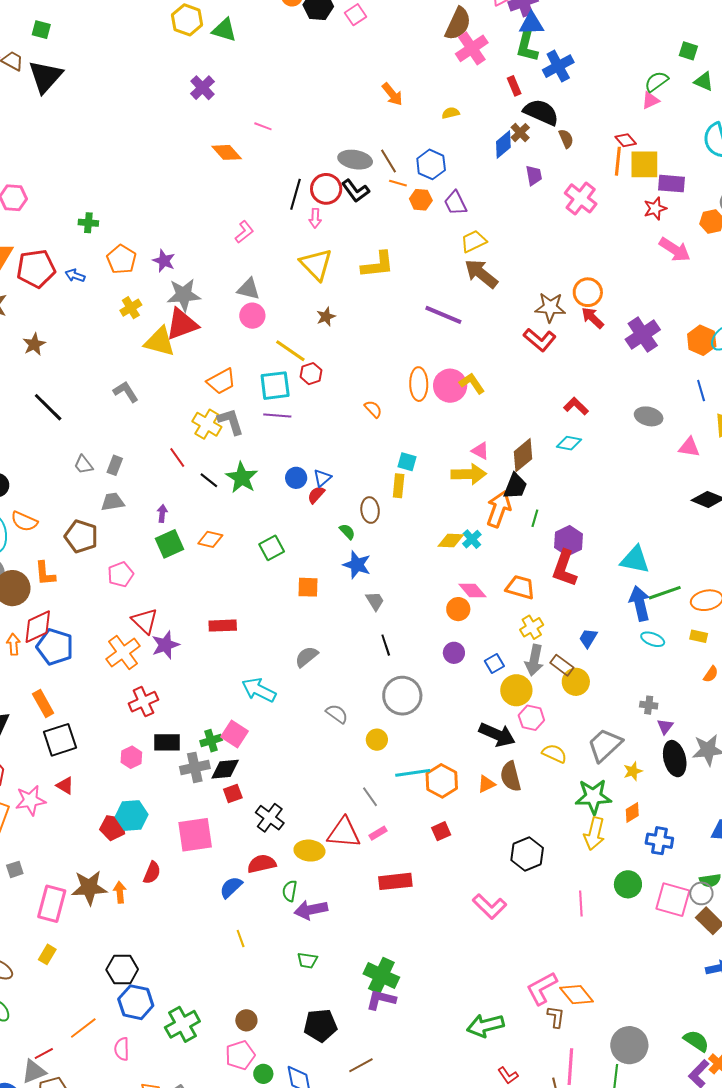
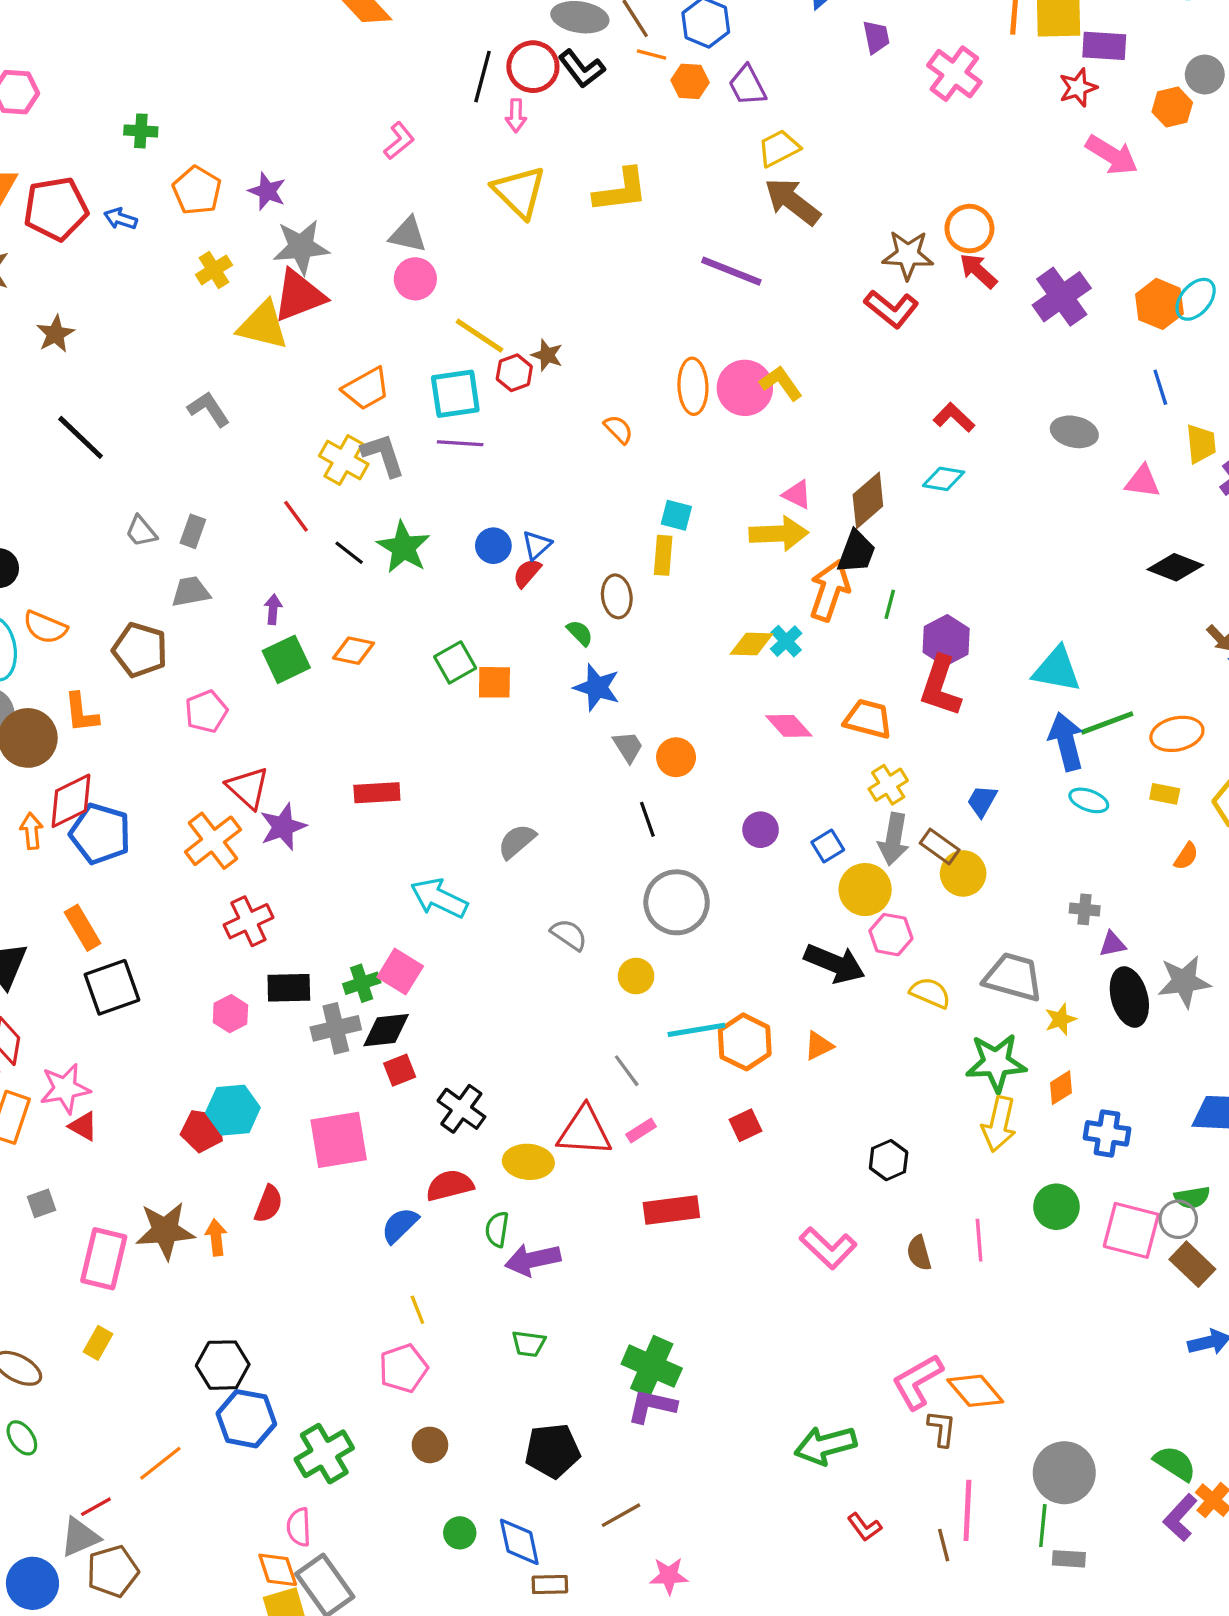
brown star: (326, 317) -> (547, 355), moved, turned -30
orange square: (308, 587) -> (494, 682), moved
orange circle: (458, 609) -> (676, 757), moved
purple triangle: (665, 726) -> (1112, 944), turned 42
gray trapezoid: (605, 745) -> (1013, 977), turned 60
brown semicircle: (511, 776) -> (919, 1253), moved, size x0.7
red triangle: (65, 786) -> (83, 1126), moved
black hexagon: (527, 854) -> (889, 1160), size x0.7
pink semicircle: (122, 1049) -> (299, 1527), moved
pink pentagon: (240, 1055) -> (403, 1368), moved

